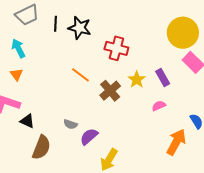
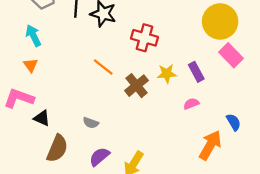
yellow star: (137, 80) -> (167, 74), turned 30
purple semicircle: (89, 137) -> (99, 157), moved

